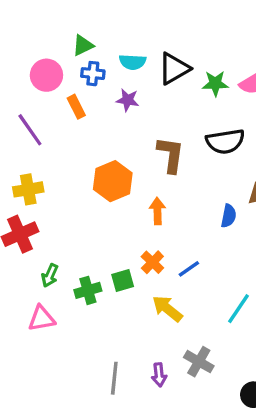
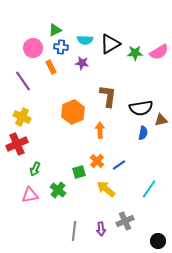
black semicircle: (225, 141) -> (141, 108), moved
yellow cross: (28, 189) -> (22, 117), turned 36
green cross: (88, 290) -> (58, 190), moved, turned -35
gray cross: (199, 362) -> (125, 221), turned 36

